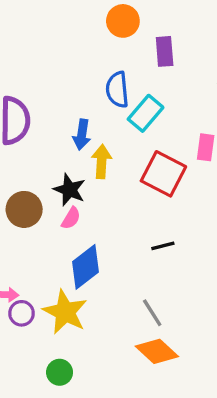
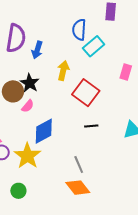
blue arrow: (82, 135) -> (37, 50), moved
red square: (163, 174) -> (86, 93), moved
black star: (70, 190) -> (30, 83), moved
pink semicircle: (71, 218) -> (28, 106), moved

